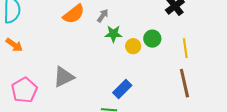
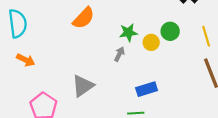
gray arrow: (103, 16) -> (119, 54), moved
blue rectangle: (122, 89) -> (147, 89), turned 36

